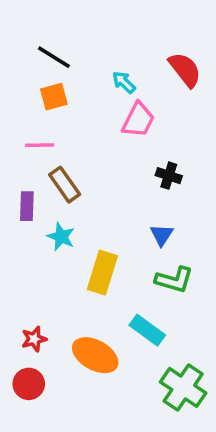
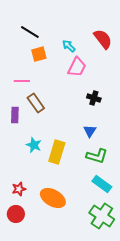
orange square: (54, 97) -> (39, 54), moved
cyan star: (61, 237) -> (34, 145), moved
cyan rectangle: (147, 330) -> (102, 184), moved

